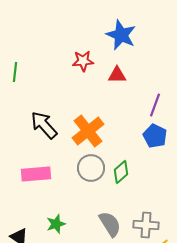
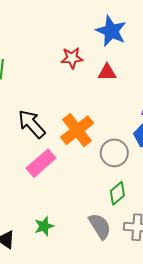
gray circle: (91, 168) -> (114, 153), moved
green diamond: (121, 172) -> (117, 193), moved
pink rectangle: (36, 174) -> (41, 163), moved, turned -36

